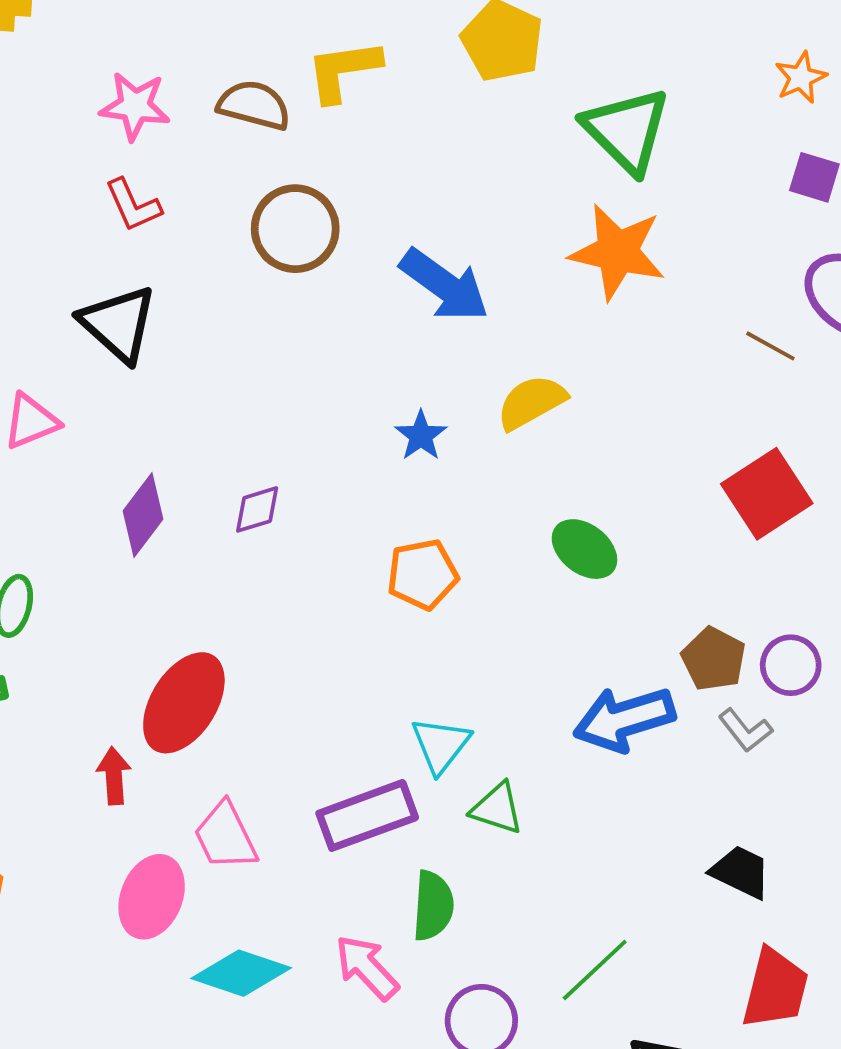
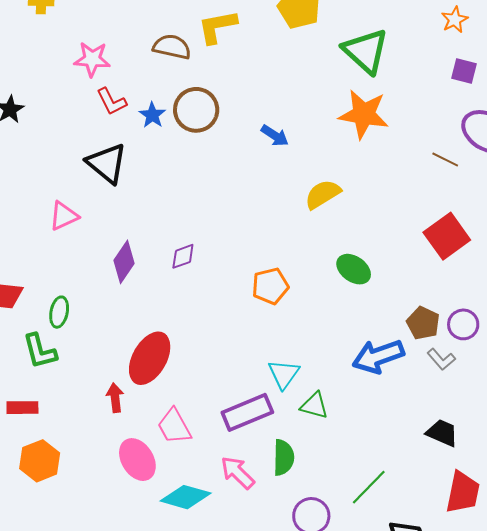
pink star: (135, 106) -> (92, 59), moved
blue arrow: (444, 285) -> (275, 136), size x0.6
blue star: (421, 436) -> (152, 115), moved
pink ellipse: (152, 897) -> (137, 460), turned -51
pink arrow: (367, 968) -> (238, 473), moved

